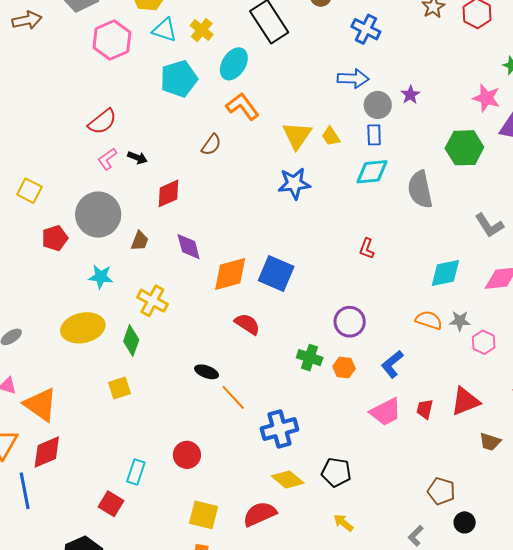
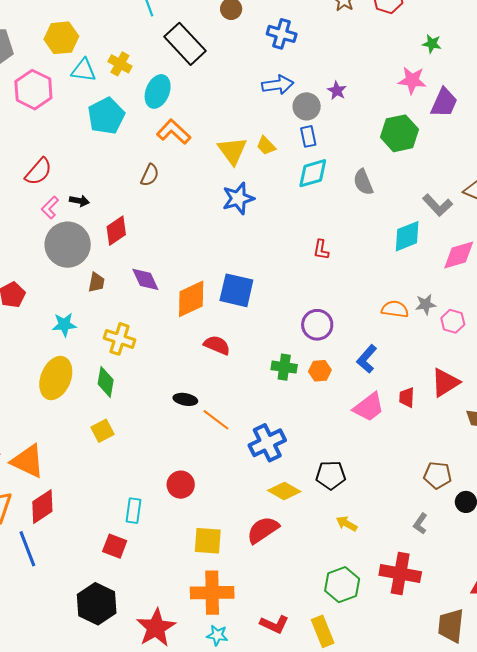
gray semicircle: (420, 189) -> (363, 182), size x0.7
gray circle: (98, 215) -> (68, 245), moved
cyan diamond: (445, 273) -> (407, 236), moved
yellow ellipse: (83, 328) -> (56, 378), turned -45

